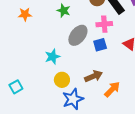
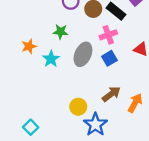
orange star: (25, 14) -> (29, 46), moved
cyan star: (52, 57) -> (51, 59), moved

